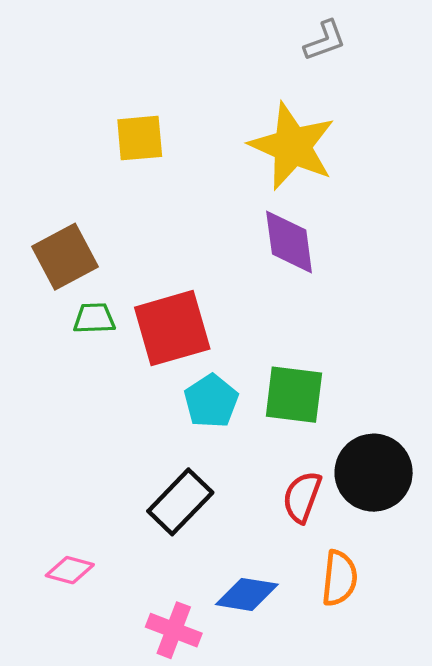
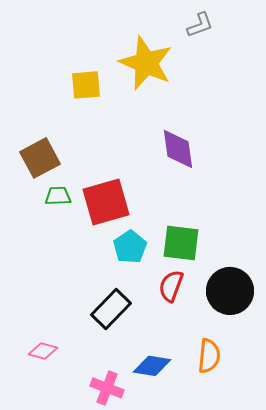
yellow star: (292, 146) -> (146, 63), moved
red semicircle: (302, 497) -> (171, 286), moved

